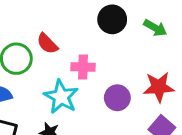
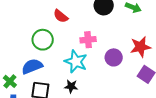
red semicircle: (47, 44) -> (61, 16), moved

